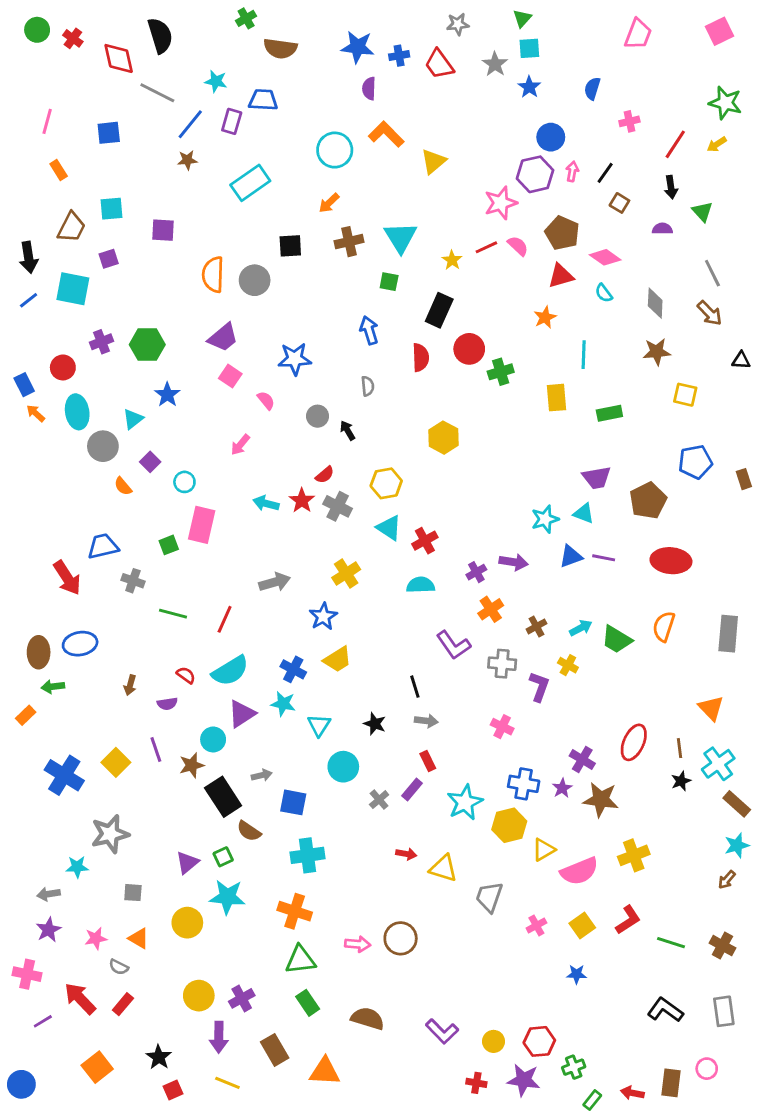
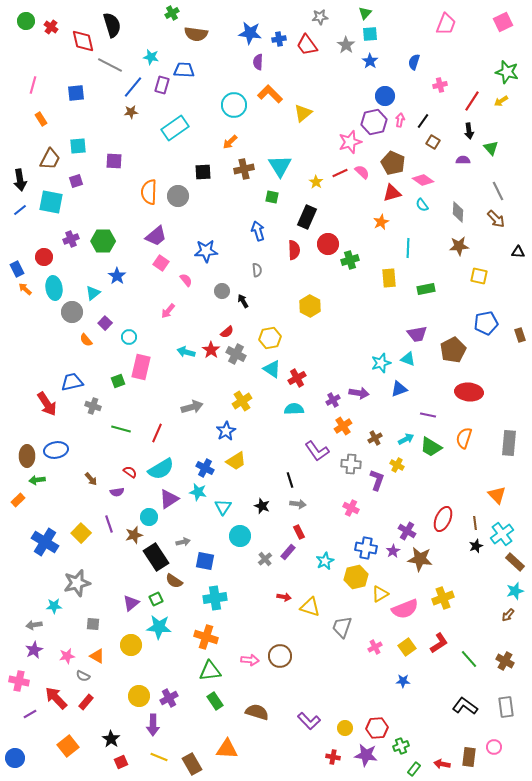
purple line: (604, 558) -> (428, 415), moved
brown arrow: (130, 685) -> (91, 479), turned -56
cyan star: (465, 802) -> (325, 561), size x0.7
green line: (671, 943) -> (469, 659), turned 30
brown rectangle: (275, 1050) -> (192, 764), moved

